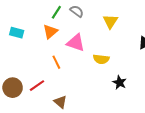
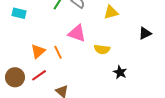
yellow triangle: (110, 21) -> (111, 12), turned 42
orange triangle: (50, 32) -> (38, 51), moved
cyan rectangle: (17, 33) -> (19, 13), moved

